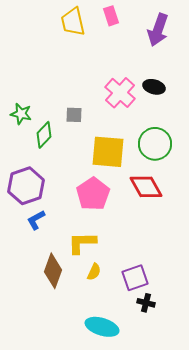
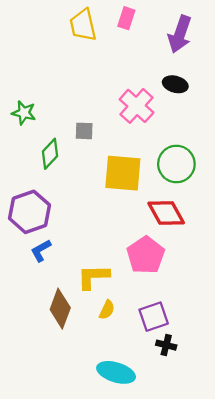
pink rectangle: (111, 16) -> (126, 18), turned 36
black ellipse: (154, 87) -> (175, 84), moved
green star: (21, 114) -> (24, 113), moved
pink pentagon: (93, 194) -> (146, 255), moved

